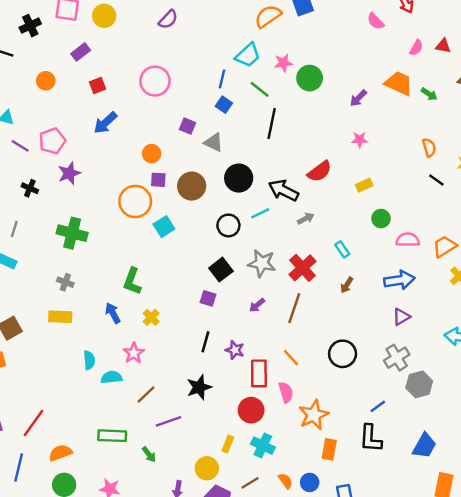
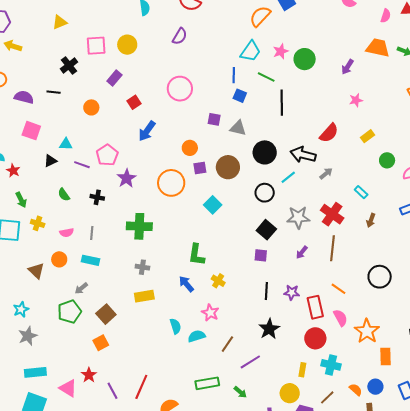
orange circle: (135, 201) -> (171, 183), moved

